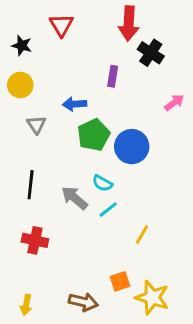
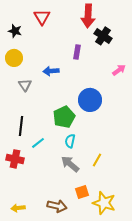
green pentagon: (94, 135) -> (64, 117), moved
cyan semicircle: (102, 183) -> (70, 141), moved, turned 72
gray arrow: (75, 198) -> (70, 164), moved
cyan line: (108, 210) -> (38, 143), moved
red cross: (35, 240) -> (15, 159), moved
yellow arrow: (26, 305) -> (18, 208), turned 72

